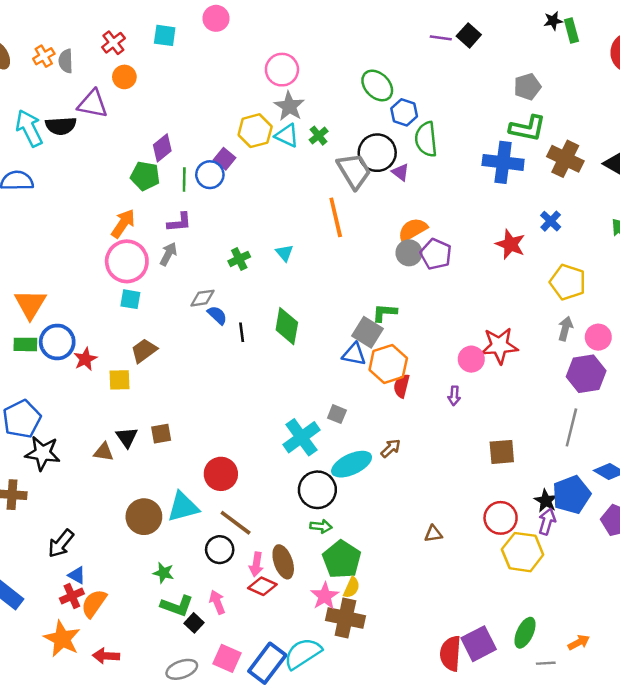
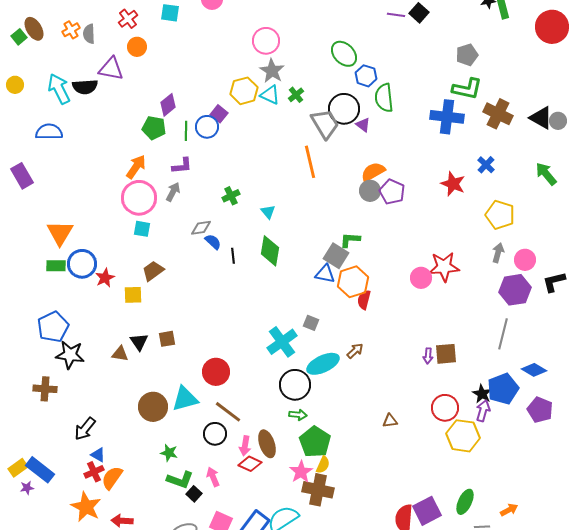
cyan triangle: (284, 253) -> (268, 212), moved
purple arrow: (454, 396) -> (428, 356), moved

